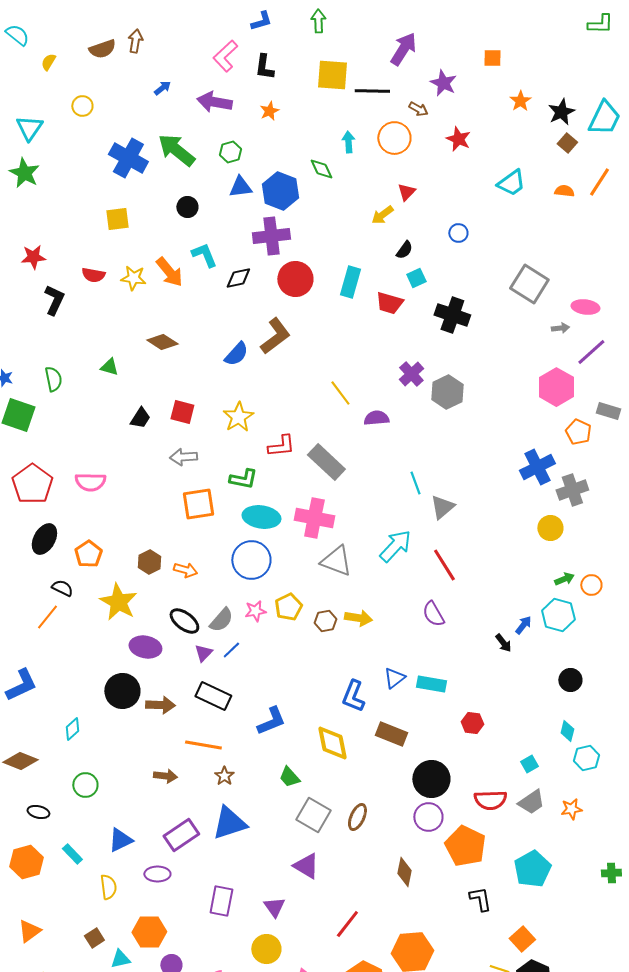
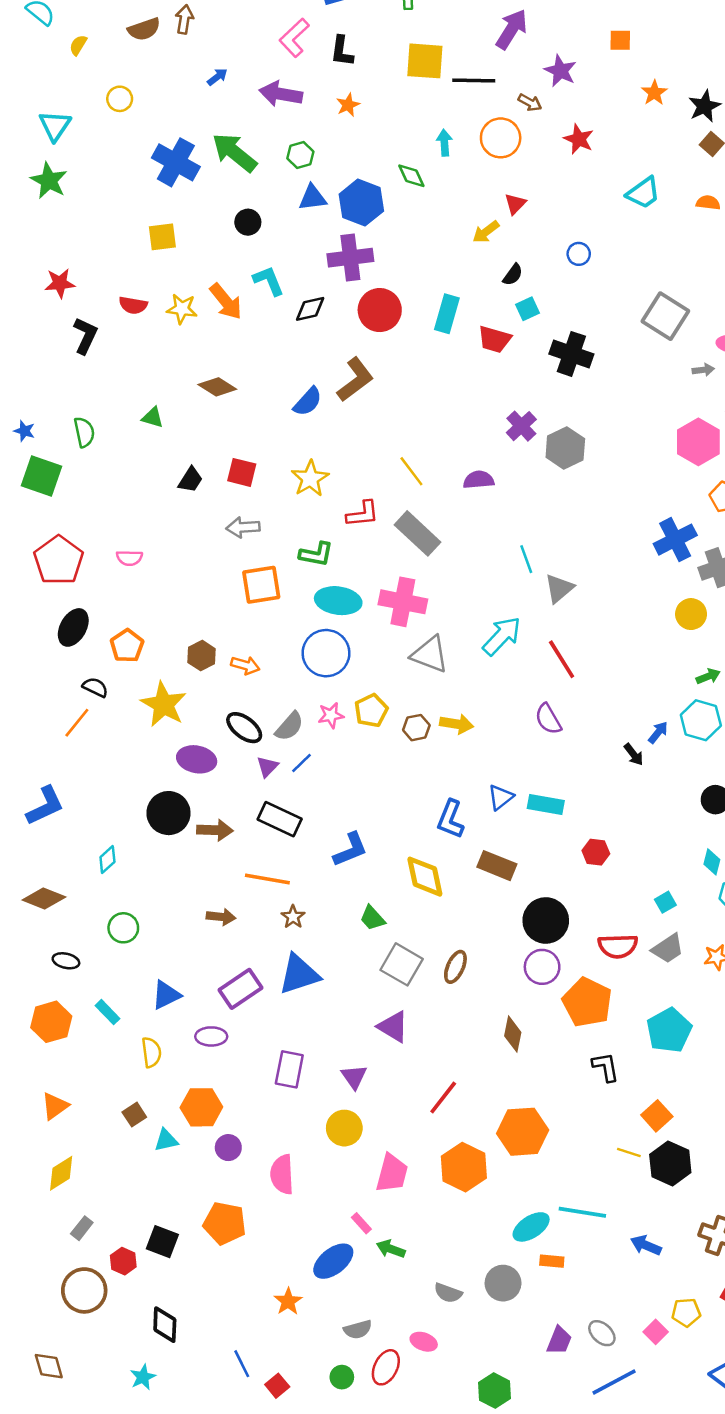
yellow line: (340, 393) -> (411, 471), moved
pink semicircle: (90, 482) -> (129, 558), size x0.7

